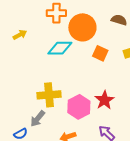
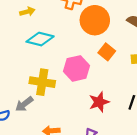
cyan diamond: (60, 48) -> (40, 39), moved
pink hexagon: (79, 107) -> (76, 68), moved

